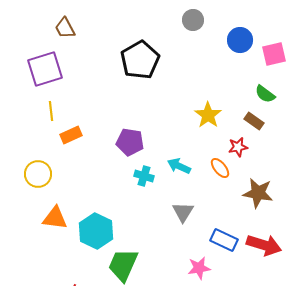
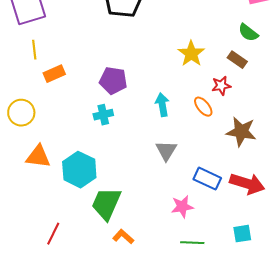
cyan arrow: (179, 166) -> (162, 105), turned 55
cyan cross: (144, 176) -> (103, 115), moved, turned -30

